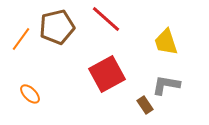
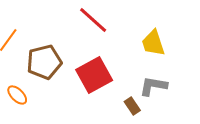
brown pentagon: (57, 27) -> (44, 62), moved

